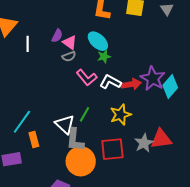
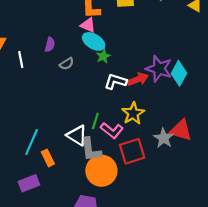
pink triangle: (70, 42) -> (88, 25), moved
pink L-shape: (87, 78) -> (112, 130), moved
red triangle: (161, 139) -> (181, 130), turned 35

